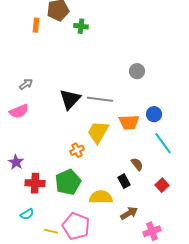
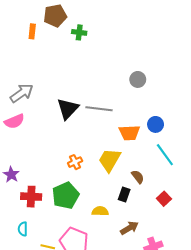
gray arrow: (26, 84) -> (22, 93), size x1.6
yellow trapezoid: (98, 132) -> (110, 160), moved
black rectangle: (124, 181) -> (124, 194), turned 48
yellow semicircle: (101, 197) -> (100, 211), size x0.7
cyan semicircle: (27, 214) -> (23, 229), turned 120

